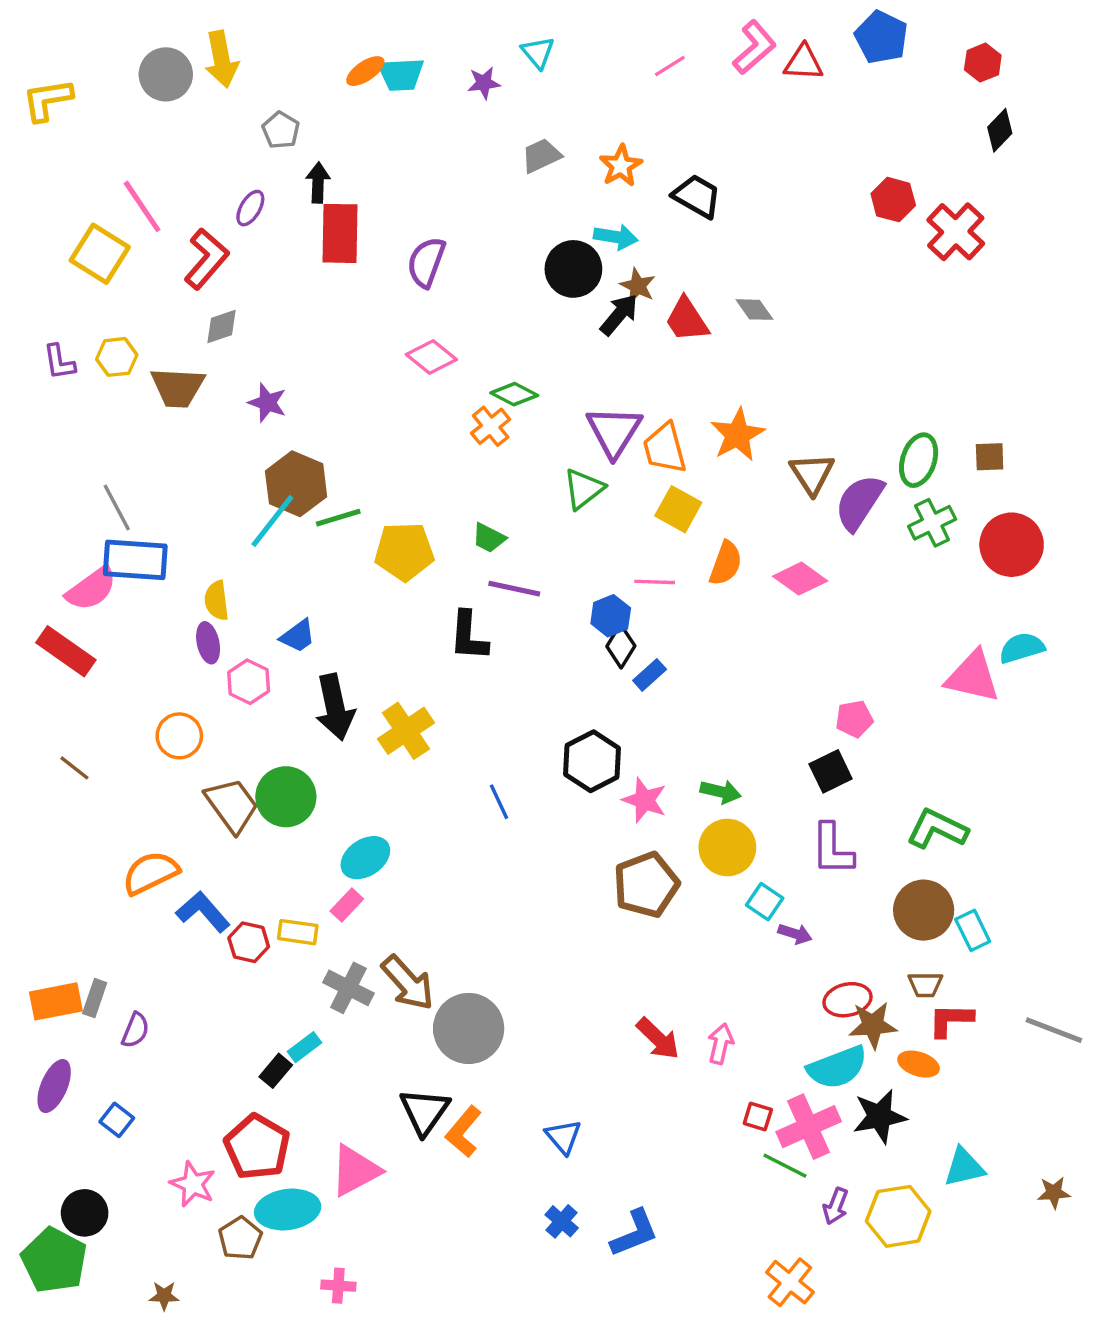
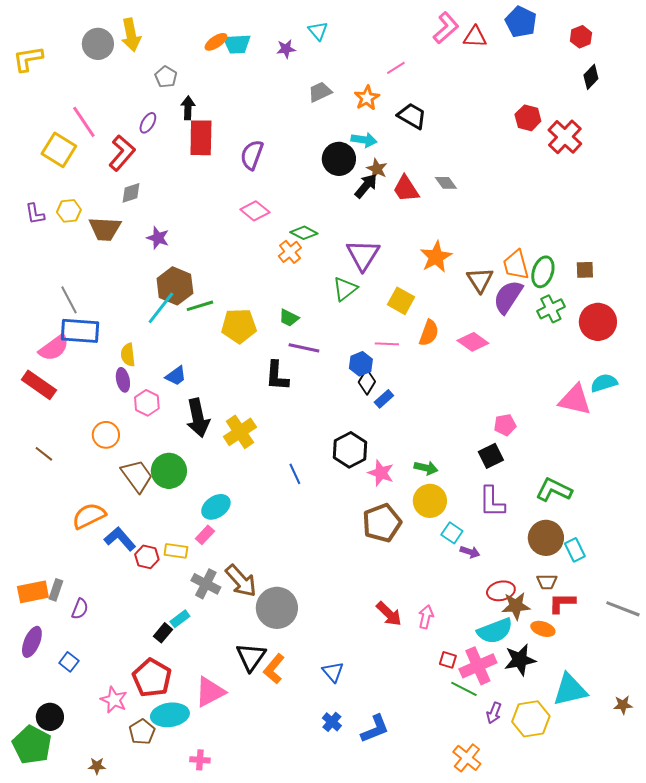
pink line: (670, 66) -> (396, 68), moved
orange trapezoid: (665, 448) -> (516, 265), moved
cyan triangle: (964, 1167) -> (570, 690), size x1.4

